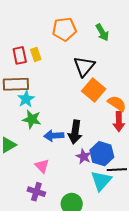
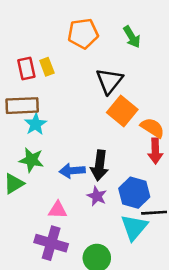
green star: (32, 119) -> (31, 160), moved
purple star: (84, 157) -> (97, 196), moved
pink triangle: (42, 166) -> (58, 210), turned -42
purple cross: (36, 192) -> (51, 243), size x1.4

